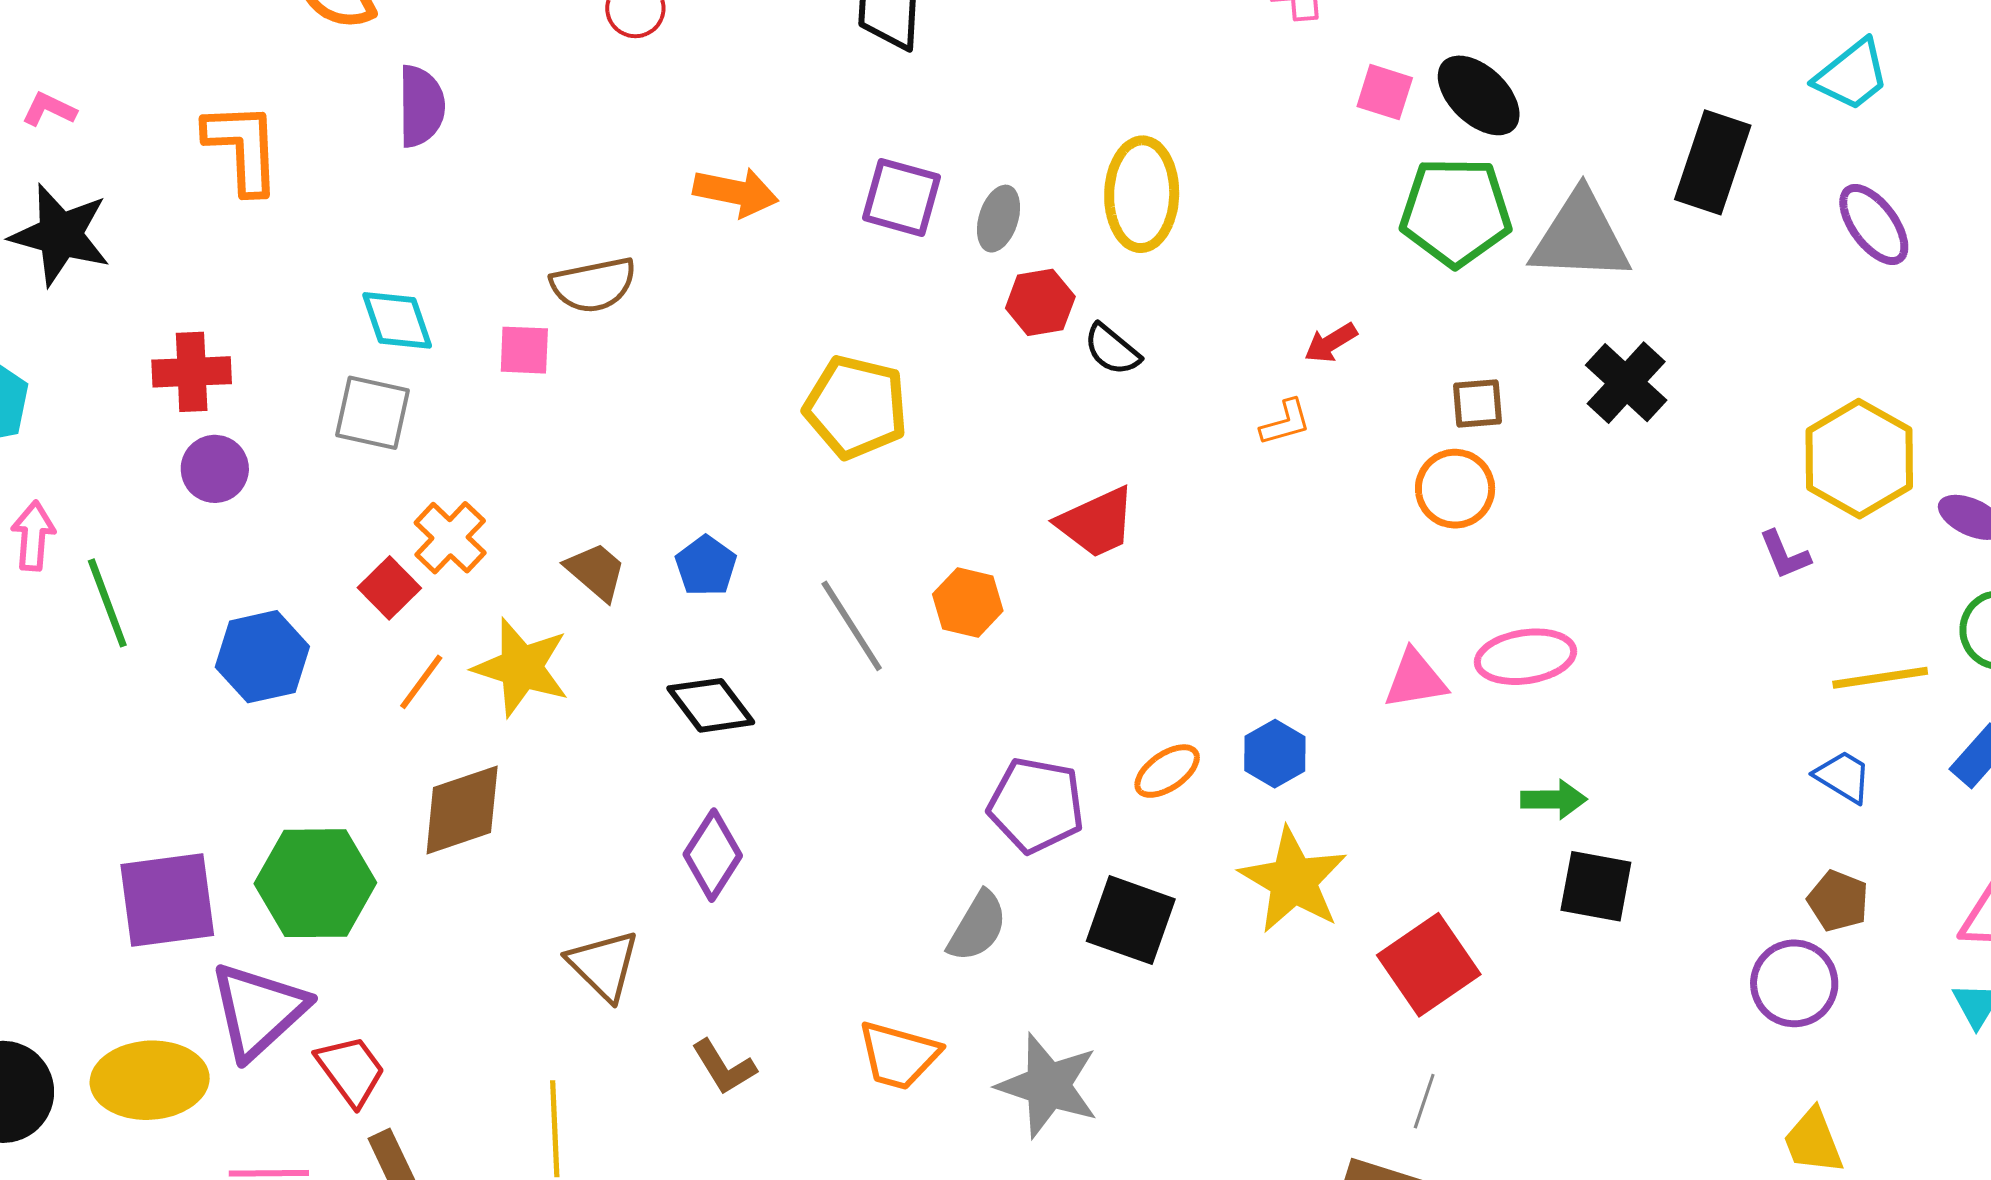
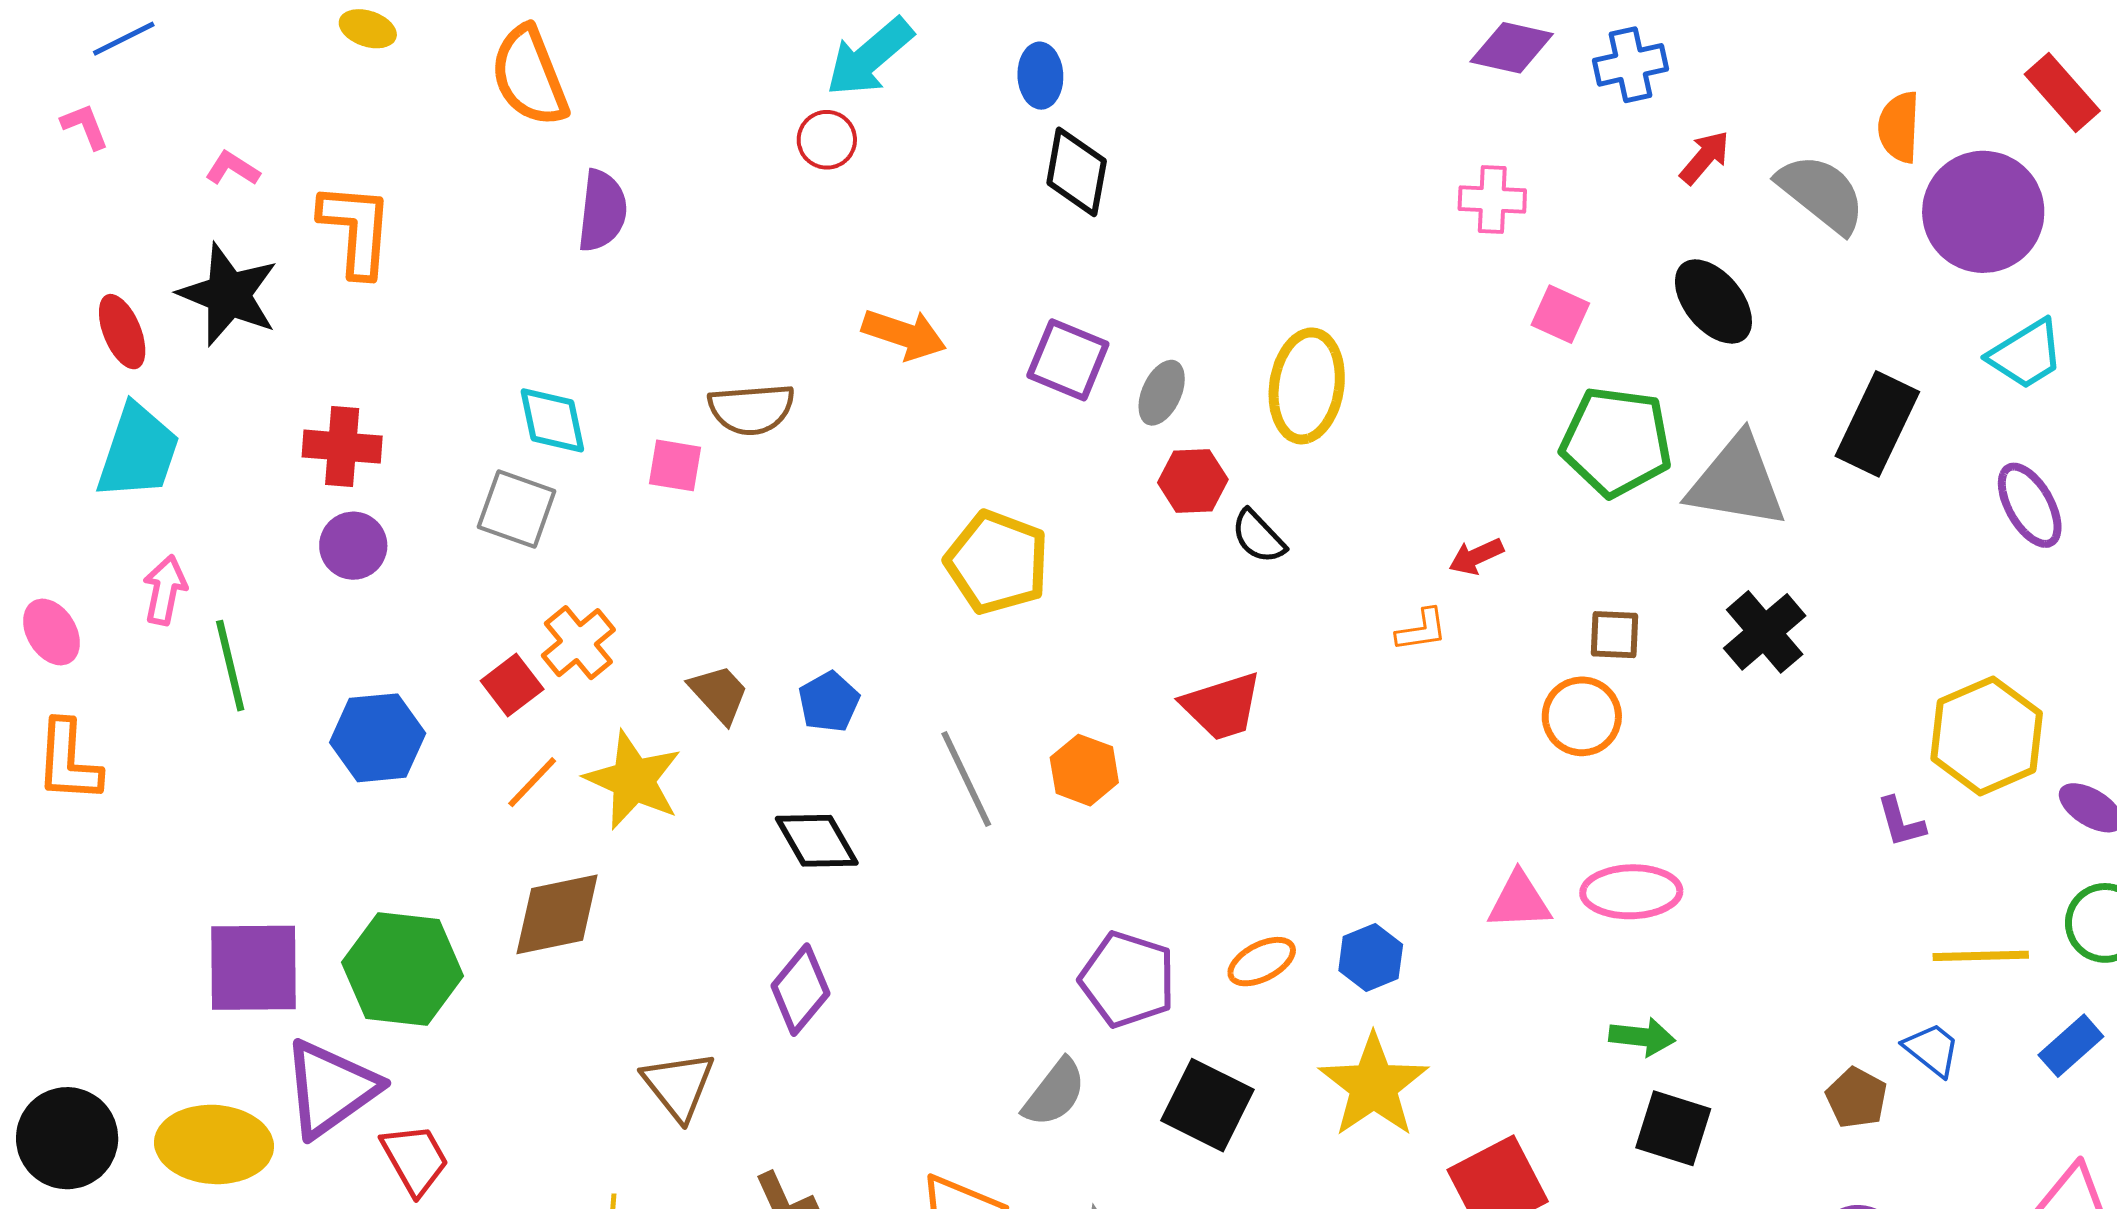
black ellipse: (1479, 95) -> (1713, 301), moved
orange L-shape: (243, 148) -> (356, 230), moved
brown pentagon: (1838, 901) -> (1856, 1098), moved

